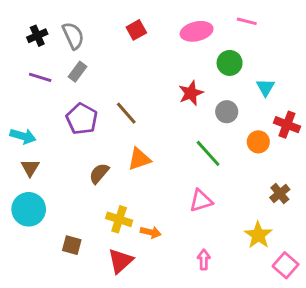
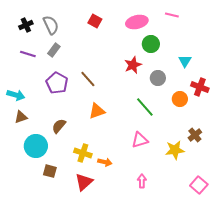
red square: (136, 30) -> (95, 21), turned -32
green circle: (230, 63) -> (151, 44), moved
brown triangle: (30, 168) -> (21, 117), turned 40
brown semicircle: (99, 173) -> (59, 126), moved
cyan circle: (29, 209) -> (36, 146), moved
yellow star: (258, 235) -> (175, 150), moved, turned 30

